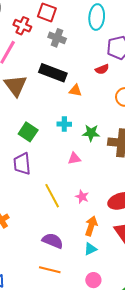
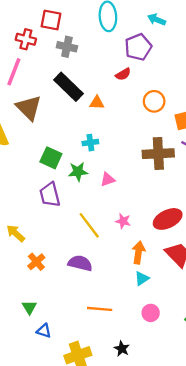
black rectangle: (53, 73) -> (69, 87), turned 32
green star: (91, 133) -> (78, 172), moved
purple semicircle: (53, 241) -> (80, 263), moved

